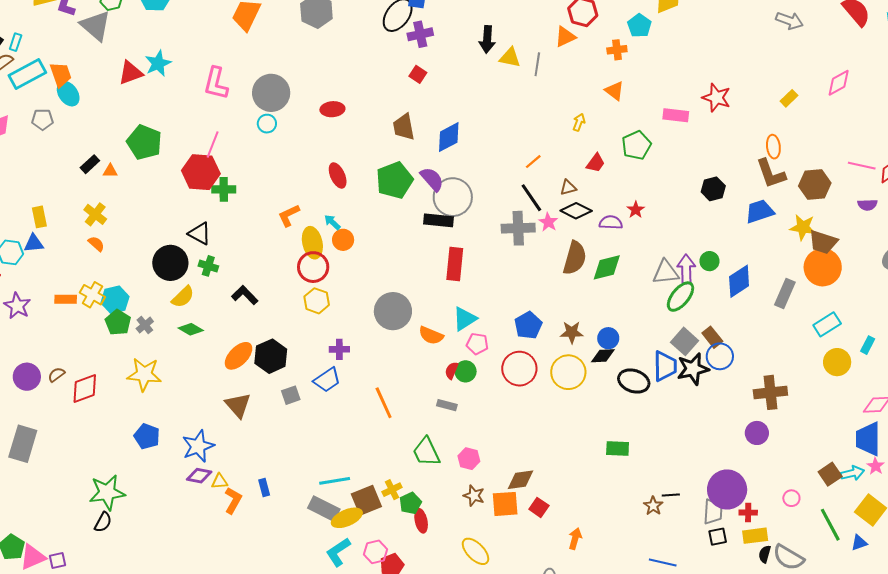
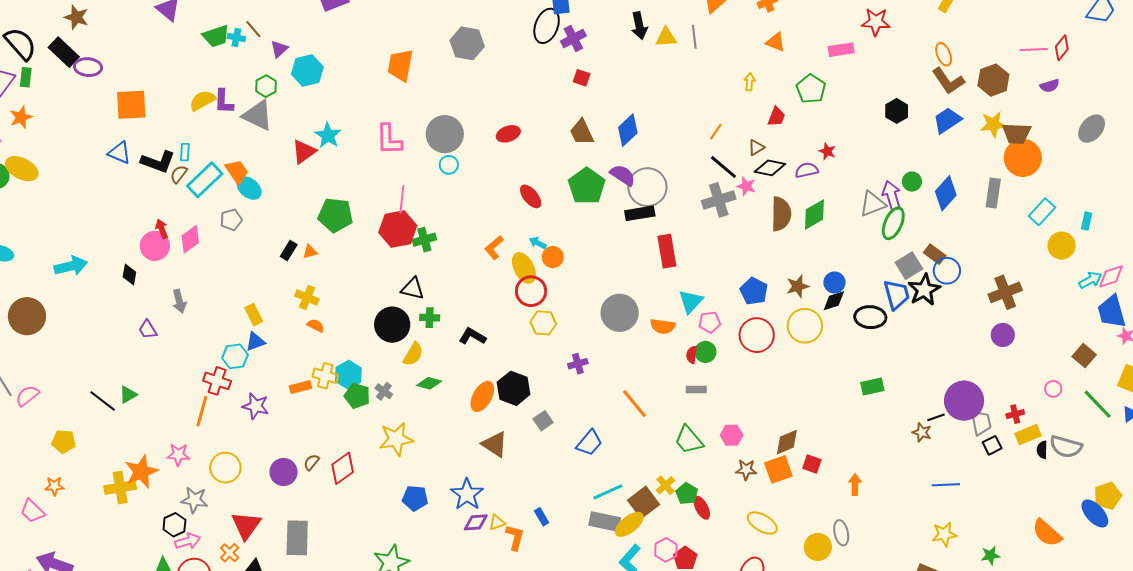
gray square: (685, 341) -> (909, 266), turned 32
blue trapezoid: (327, 380) -> (589, 443), moved
cyan arrow: (852, 473) -> (1090, 280), moved
purple circle: (727, 490) -> (964, 401), moved

